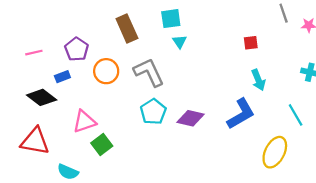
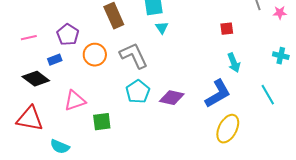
green square: (102, 145) -> (102, 122), moved, turned 30
yellow ellipse: (275, 152) -> (228, 129), moved

